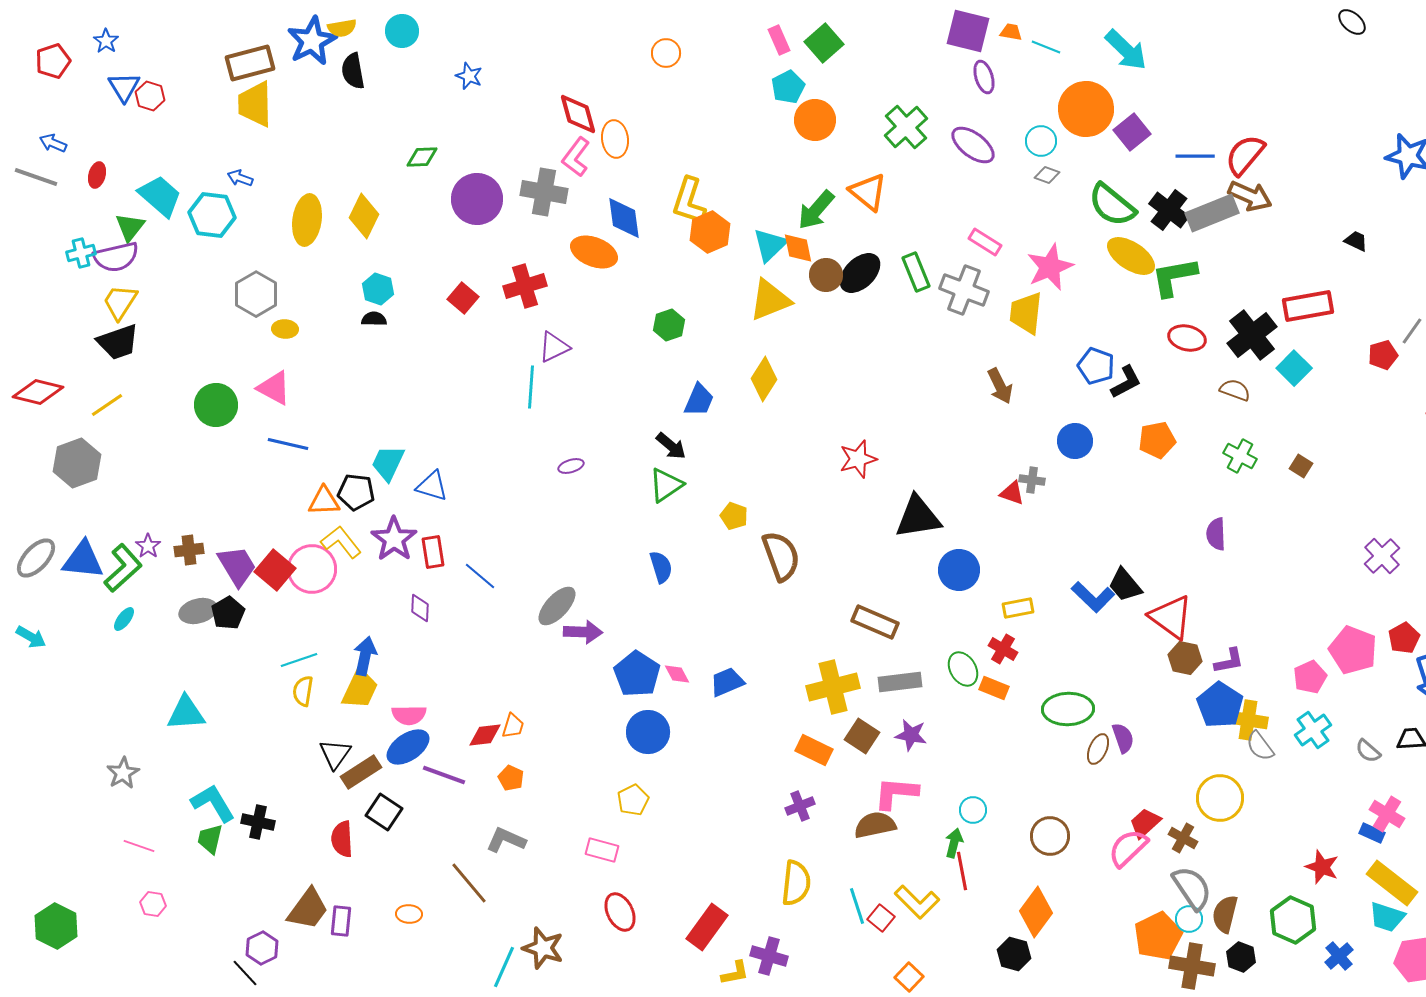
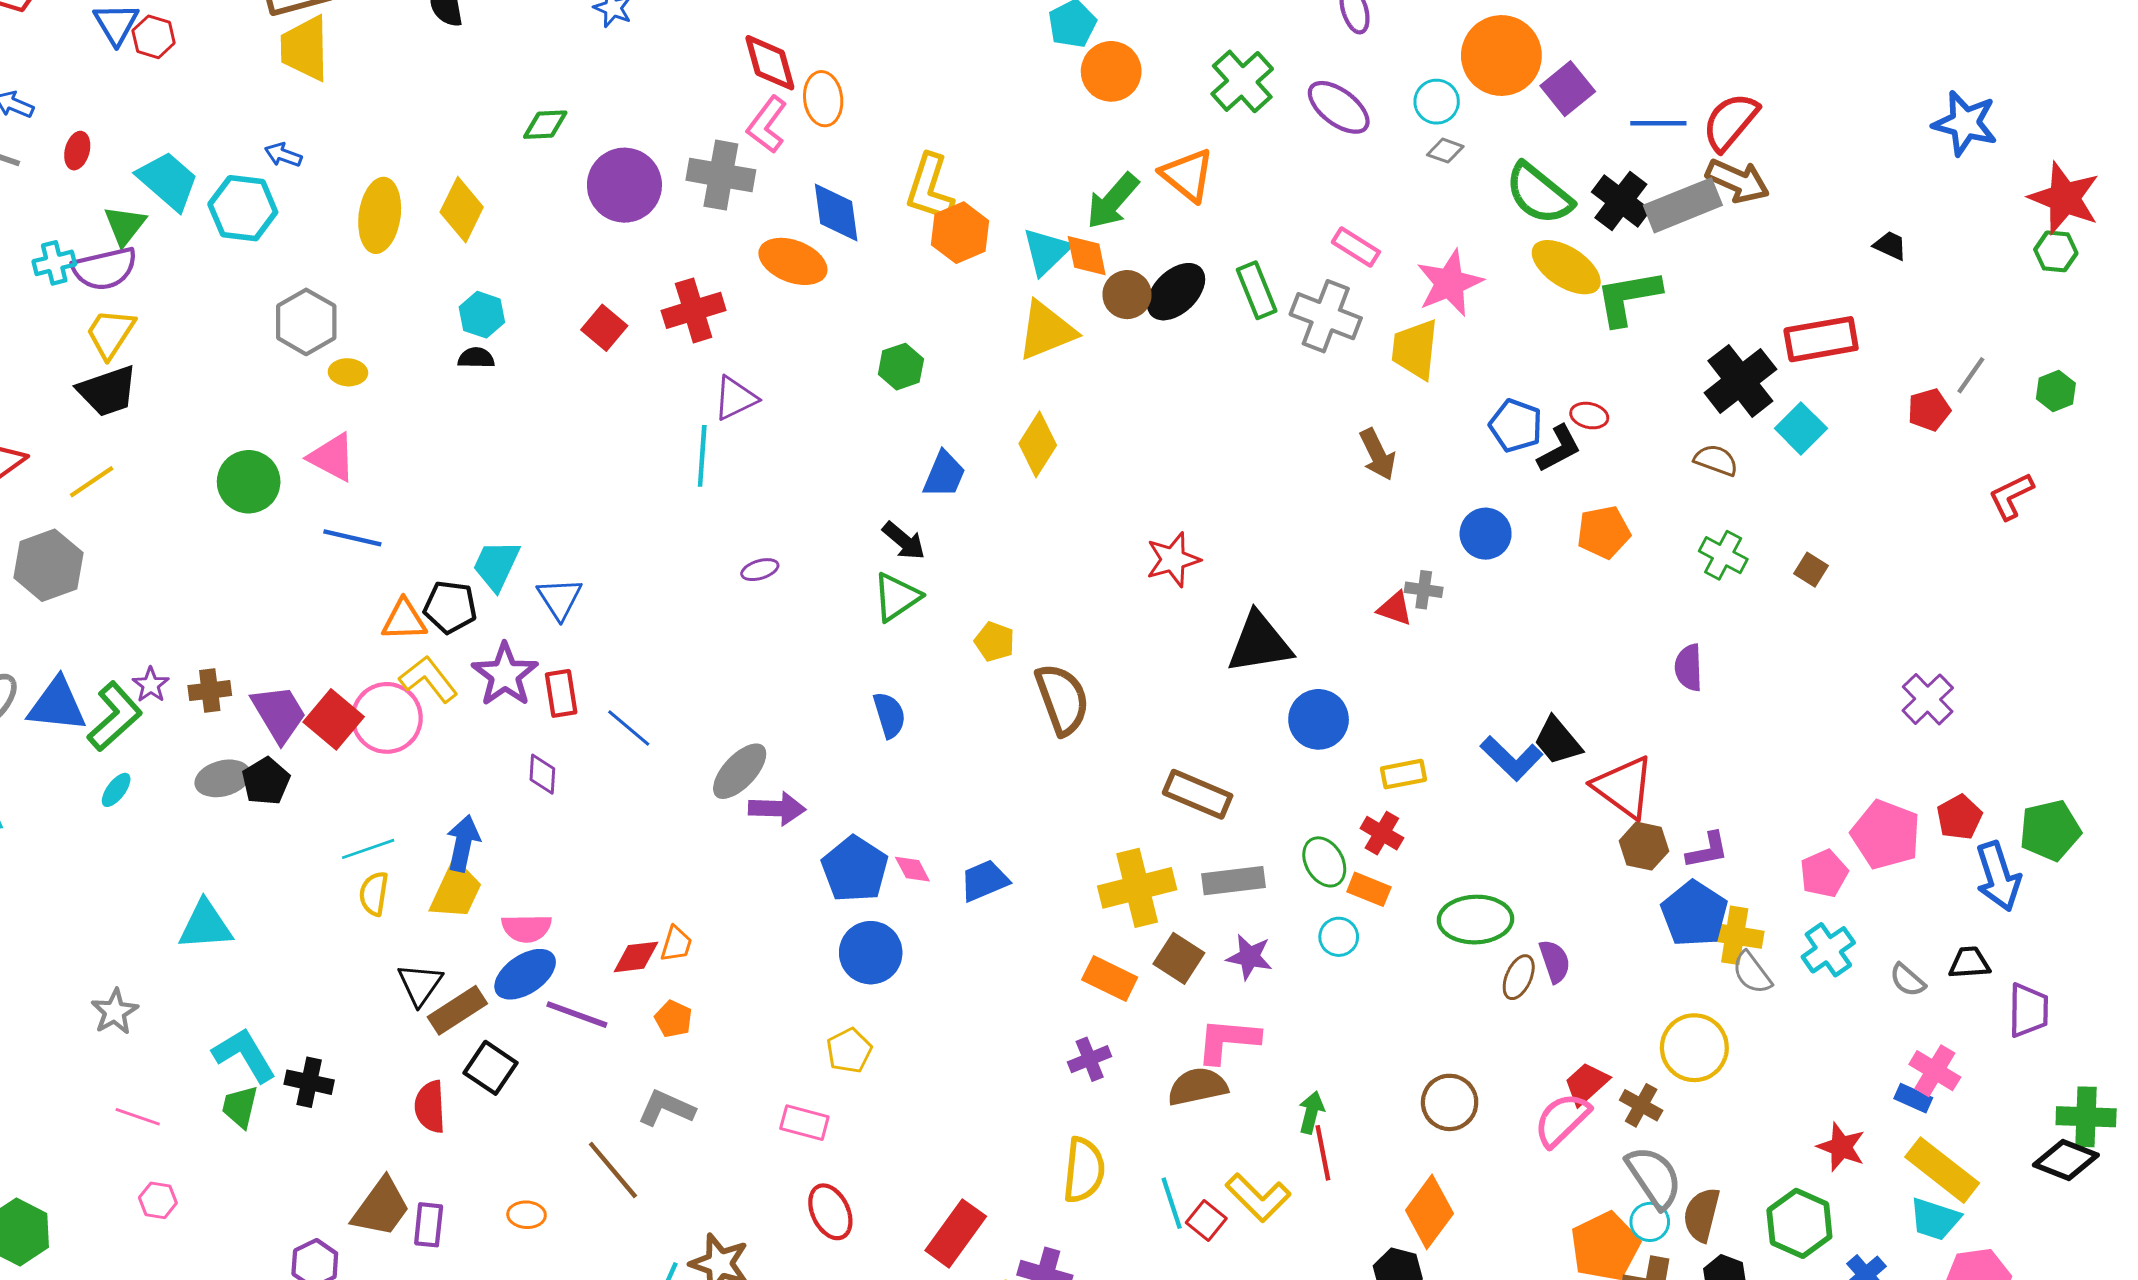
red ellipse: (1187, 338) -> (1589, 416), moved, size x0.7
blue triangle: (432, 486) -> (560, 598), turned 40
cyan circle: (973, 810) -> (1339, 937), moved

